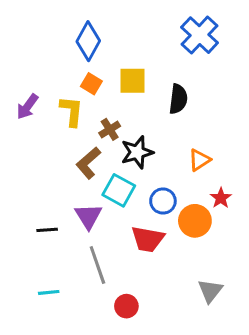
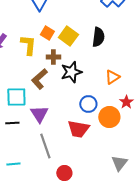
yellow square: (132, 81) -> (68, 36), moved, turned 36
orange square: (91, 84) -> (47, 33), moved
brown cross: (110, 129) -> (53, 57), turned 32
cyan square: (119, 190) -> (16, 97), moved, turned -30

